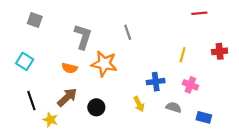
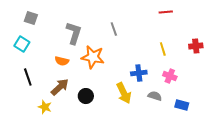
red line: (199, 13) -> (166, 12), moved
yellow line: (183, 55) -> (163, 49), turned -32
cyan square: (25, 61) -> (22, 44), moved
black line: (31, 101) -> (28, 77), moved
yellow arrow: (139, 104) -> (124, 93), size x1.5

